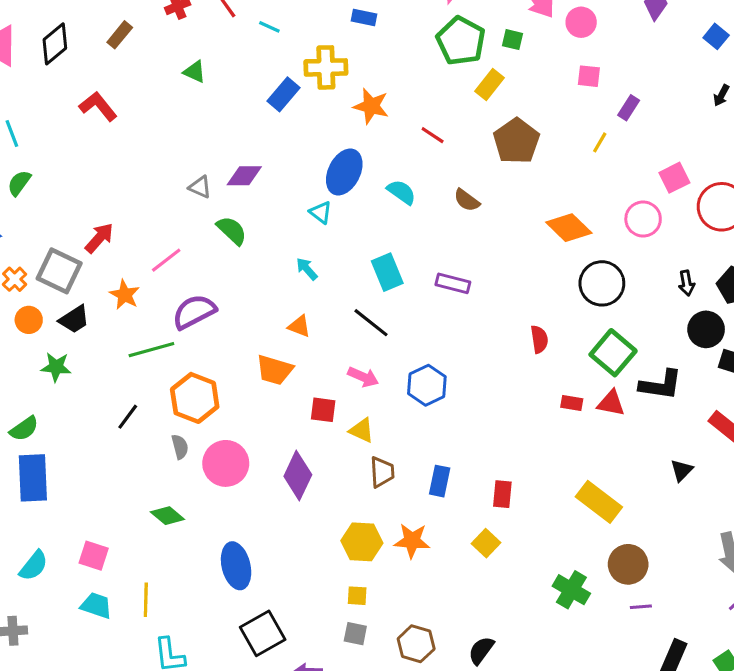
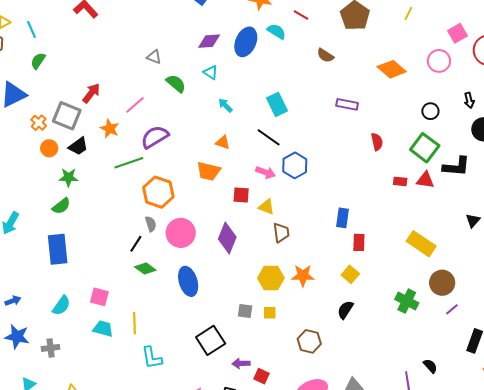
purple diamond: (244, 176) -> (209, 41), moved
cyan semicircle: (401, 192) -> (276, 31), moved
cyan triangle: (321, 212) -> (211, 72), moved
purple rectangle: (453, 283) -> (347, 104), moved
black circle: (602, 283) -> (430, 111), moved, size x0.6
blue hexagon: (427, 385) -> (295, 165), moved
black line: (128, 417) -> (136, 244), moved
green semicircle: (24, 429) -> (61, 206), moved
blue rectangle: (440, 481) -> (343, 218), moved
blue ellipse: (236, 566) -> (188, 281), moved
purple line: (641, 607) -> (452, 309), turned -32
gray square: (355, 634) -> (245, 311), moved
black semicircle: (481, 650) -> (345, 310), moved

